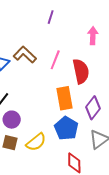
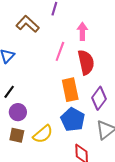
pink arrow: (93, 36) -> (82, 31), moved
brown L-shape: (25, 55) -> (28, 24), moved

